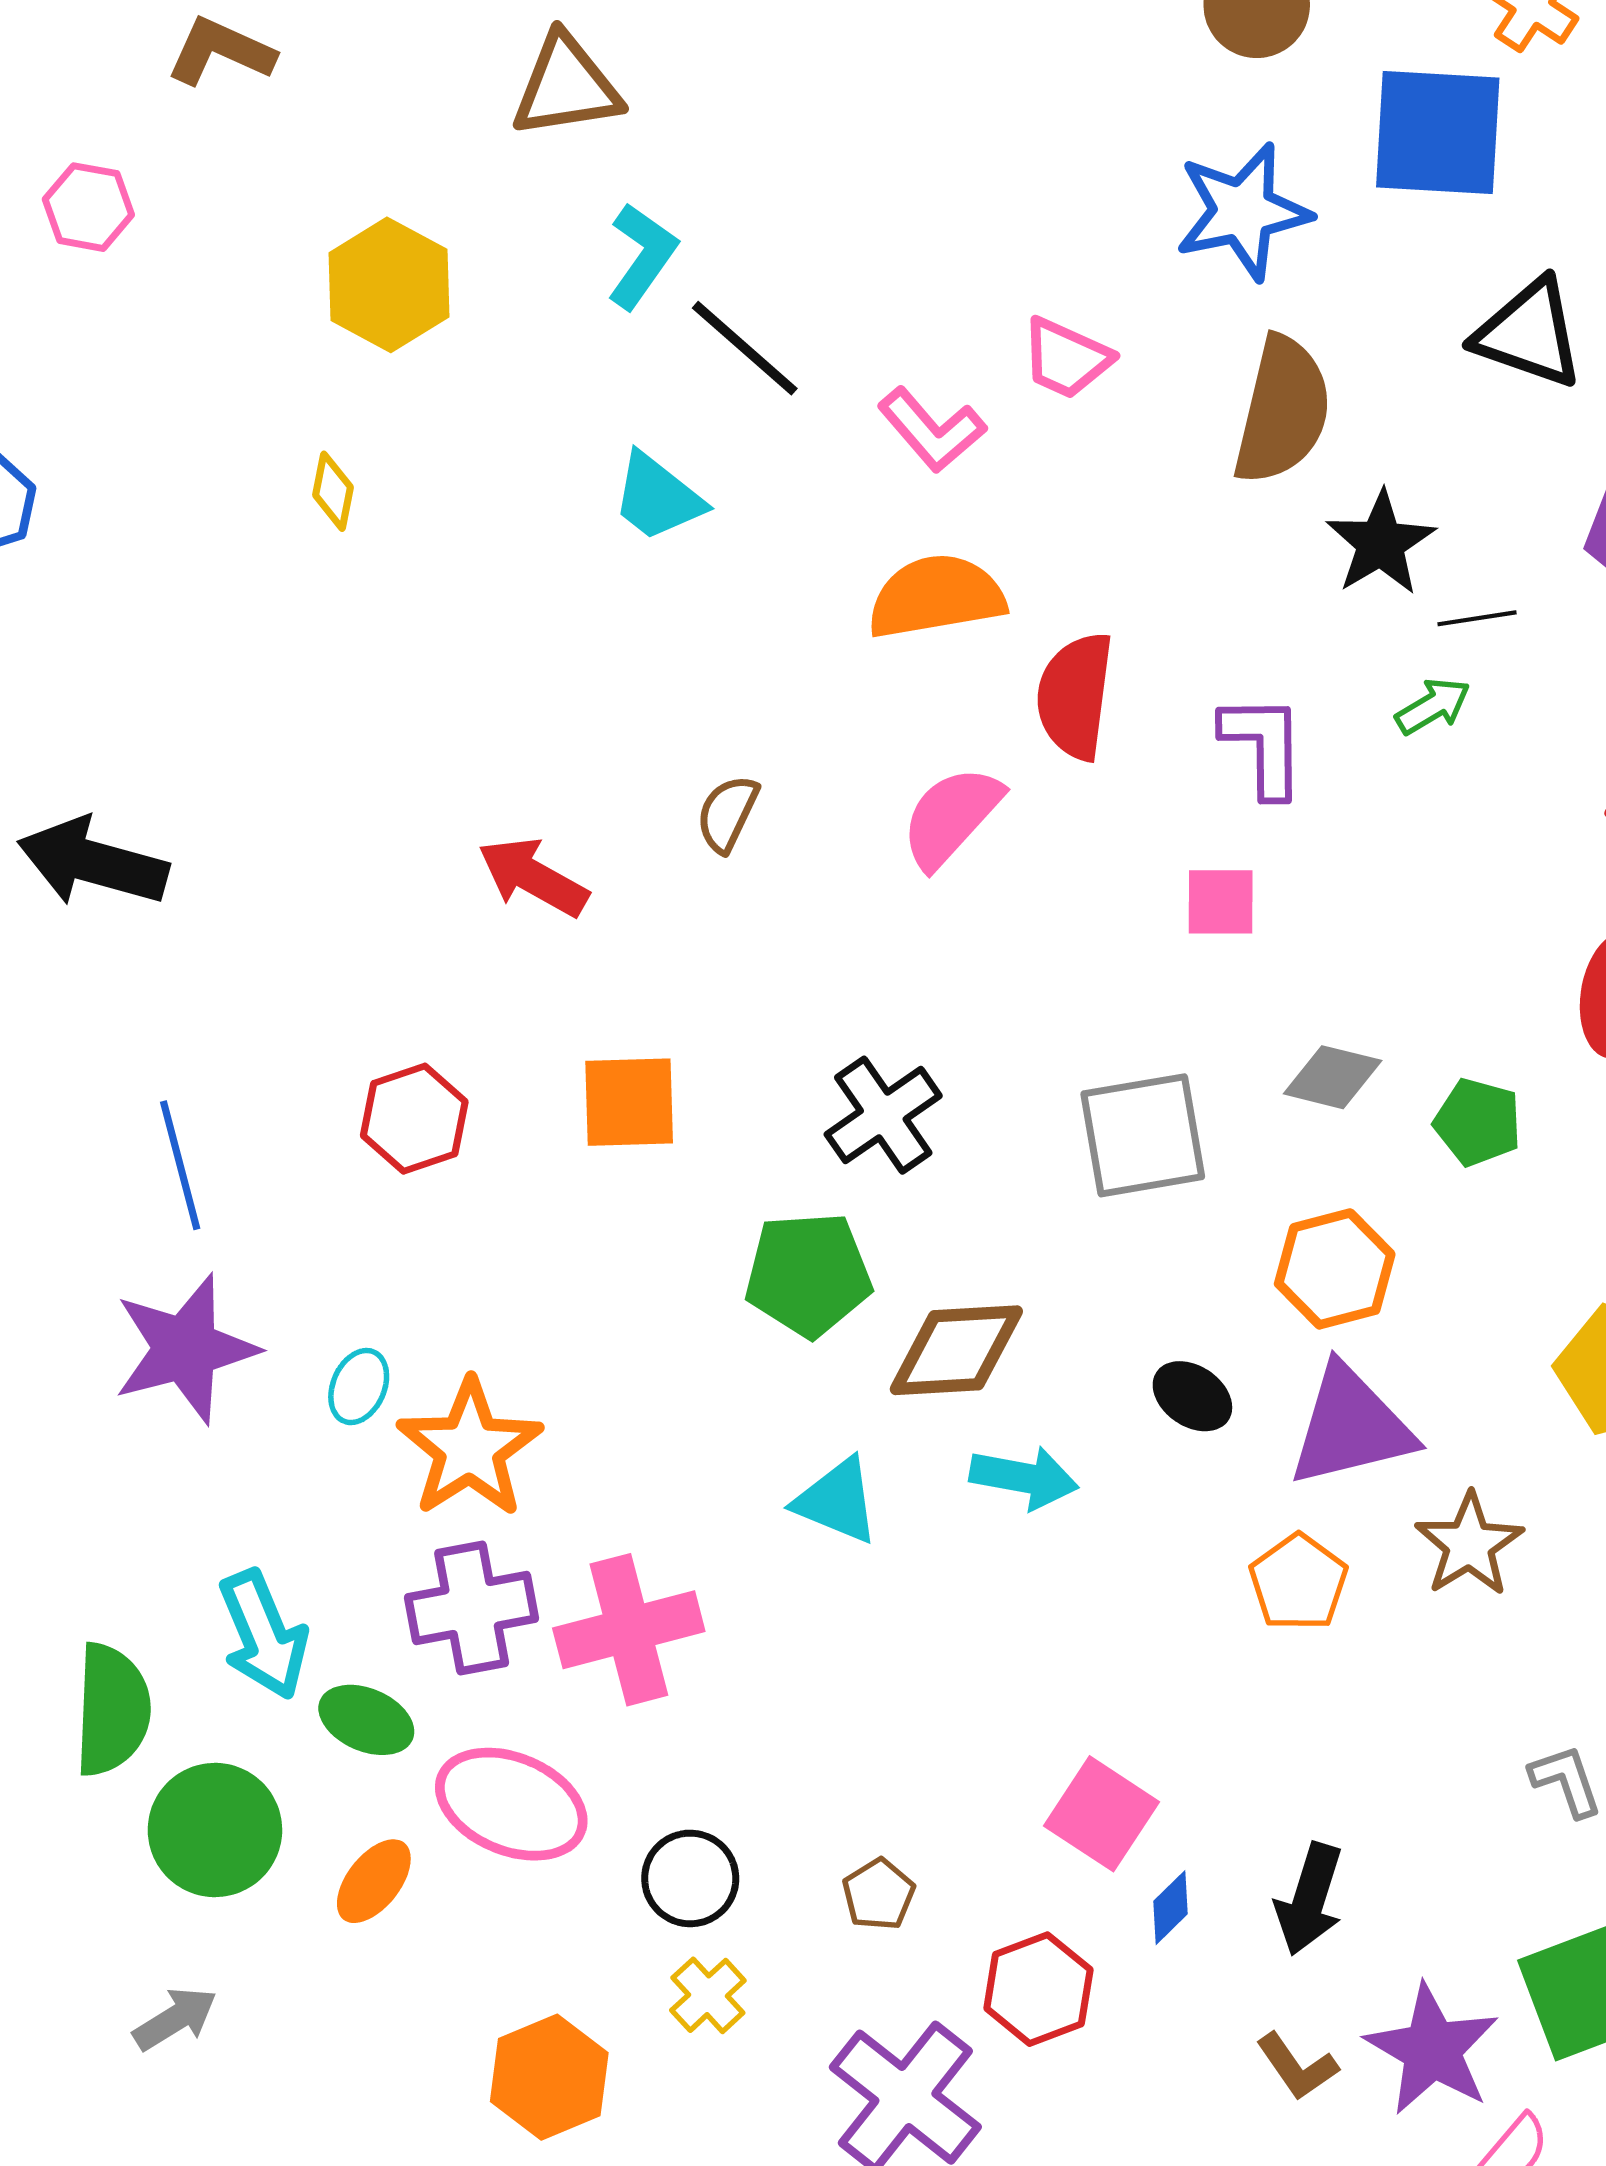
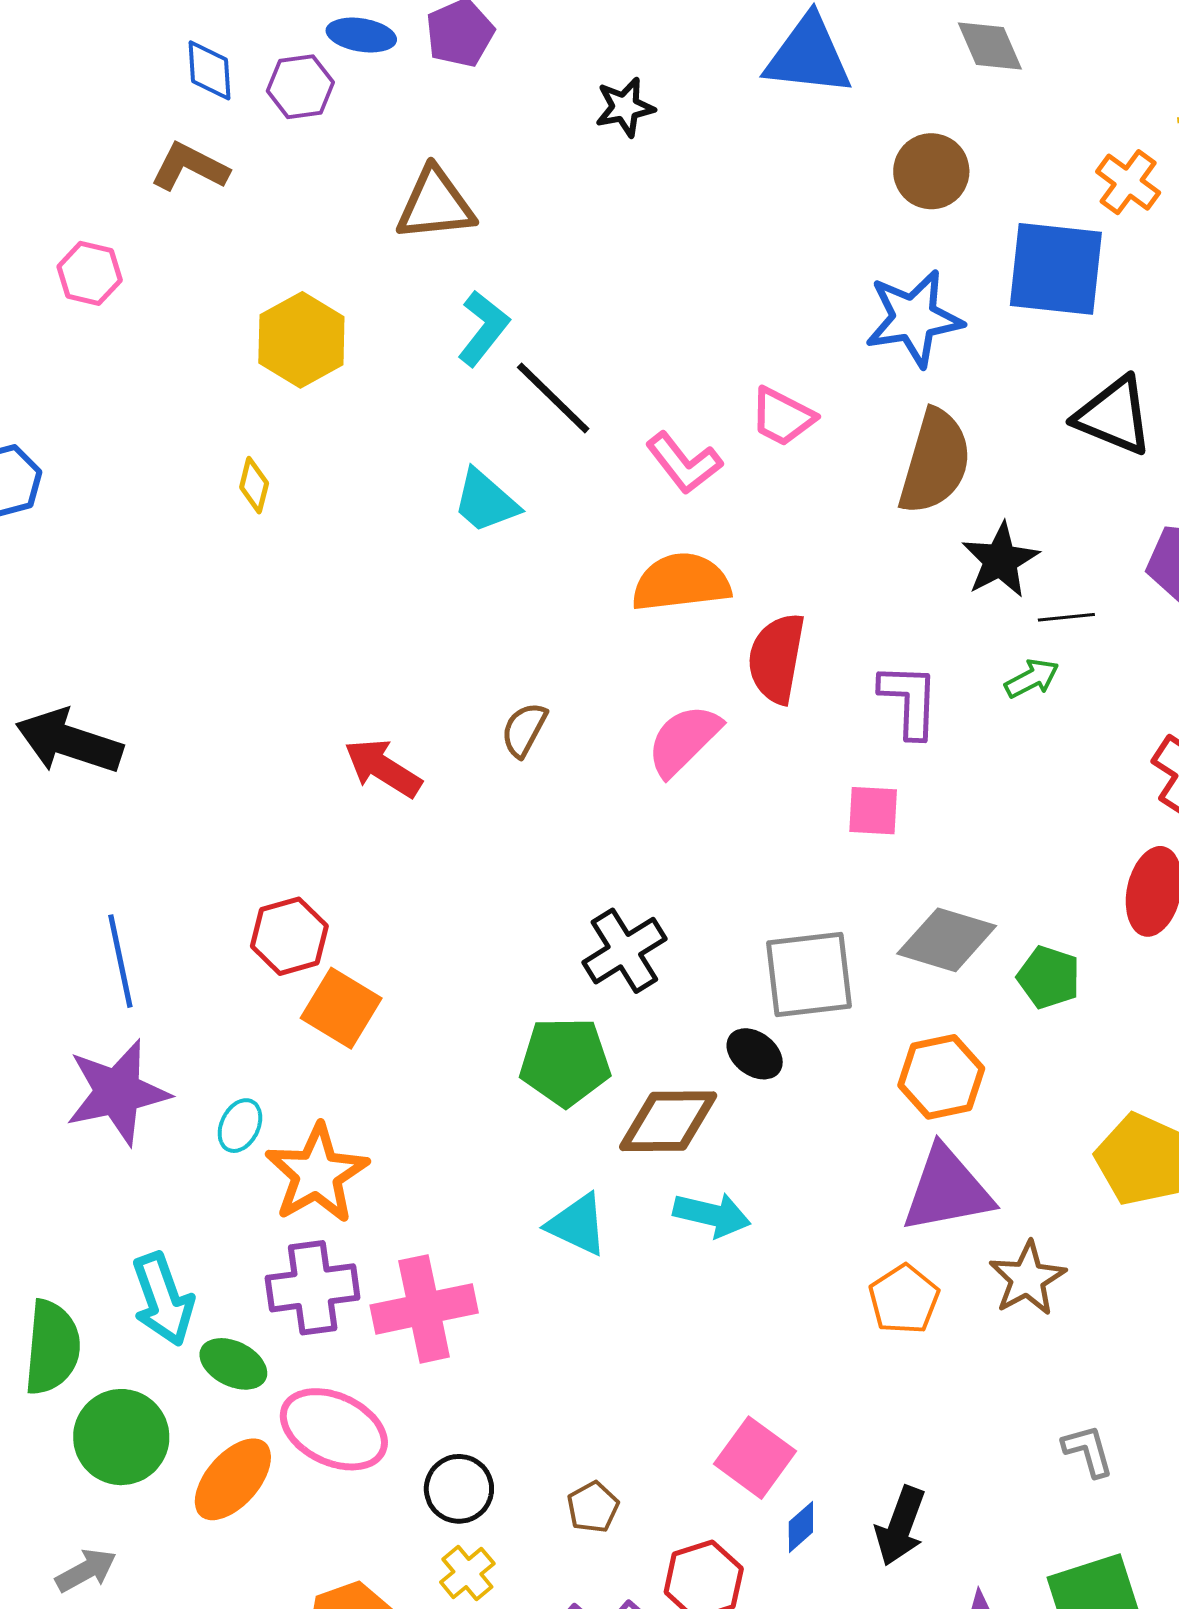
gray diamond: (1333, 1077) -> (947, 940), size x1.4
orange square: (629, 1102) -> (341, 1008), moved, turned 30
black ellipse: (1192, 1396) -> (755, 1054), moved
orange ellipse: (374, 1881) -> (233, 1479), size x1.4

